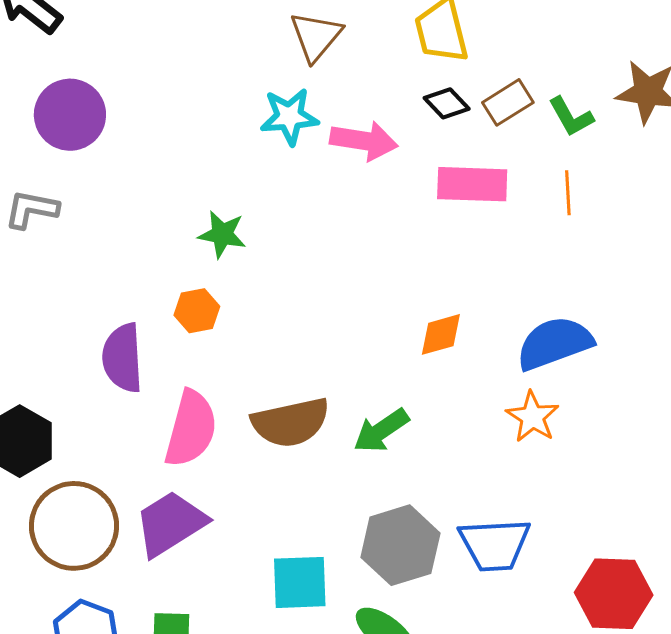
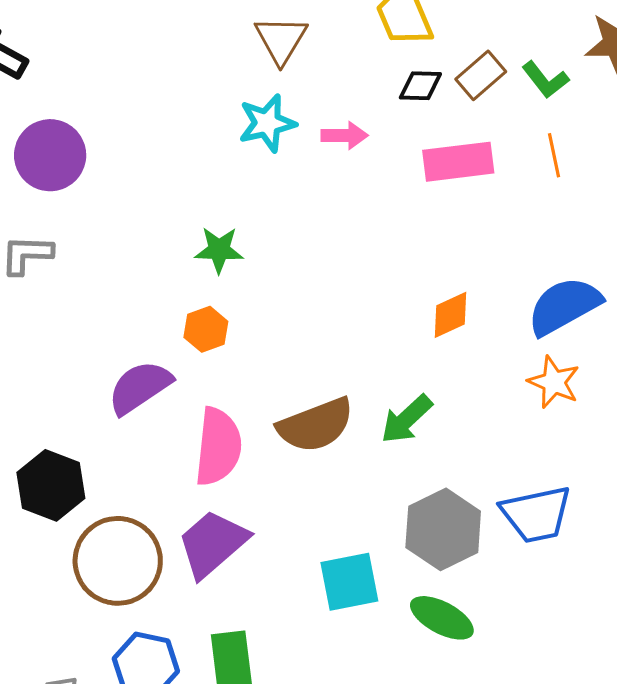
black diamond: (447, 103) -> (420, 86), turned -36
pink arrow: (364, 141) -> (345, 135), size x0.7
purple semicircle: (123, 358) -> (140, 387), turned 68

